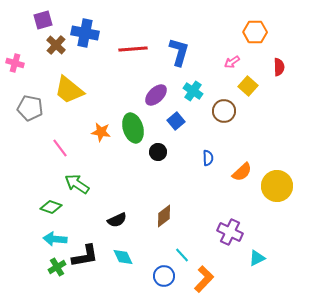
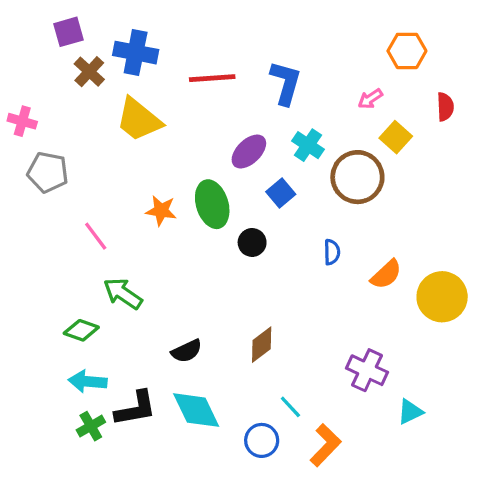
pink cross: (15, 63) -> (22, 121), moved
yellow trapezoid: (69, 90) -> (139, 120), moved
brown circle: (224, 111) -> (357, 177), size x1.4
cyan diamond: (123, 257) -> (196, 410), size x1.5

